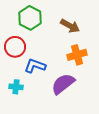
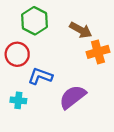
orange cross: (77, 55) -> (98, 52), moved

